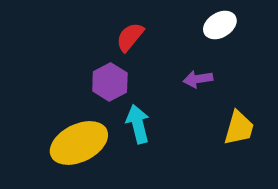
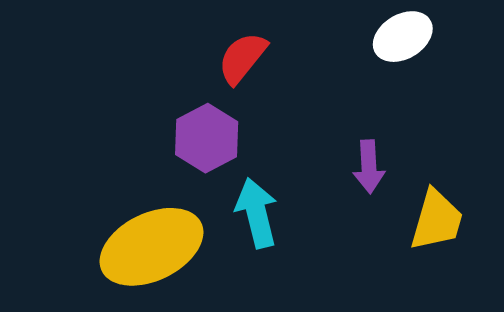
purple arrow: (198, 79) -> (369, 167), moved, turned -84

